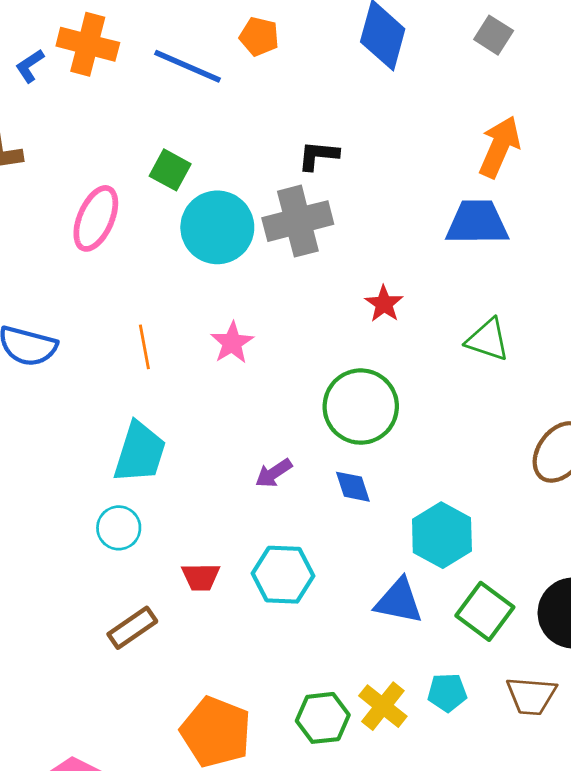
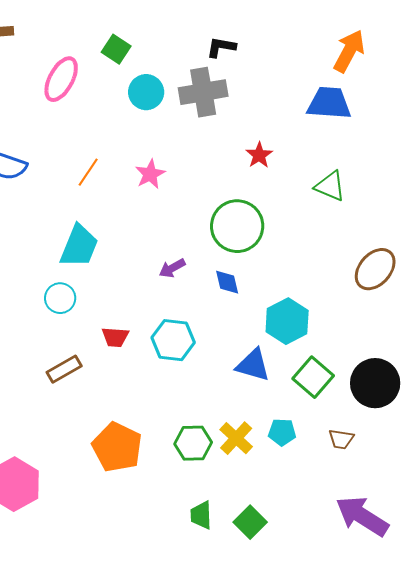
cyan circle: (217, 227) -> (146, 92), size x0.7
orange line: (144, 347) -> (88, 172), turned 40
brown trapezoid: (531, 696) -> (341, 439), size x0.7

